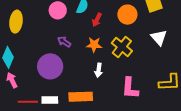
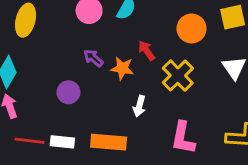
red arrow: (97, 20) -> (147, 50), moved, turned 112
orange star: (94, 45) -> (122, 68), moved
purple circle: (50, 66) -> (68, 92), size x0.6

